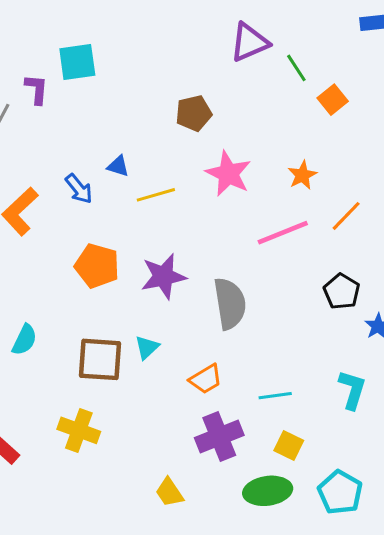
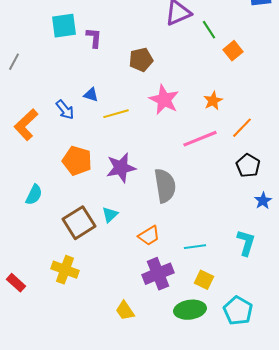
purple L-shape: (37, 89) -> (94, 38), moved
black pentagon: (342, 291) -> (248, 166), moved
cyan semicircle: (24, 340) -> (34, 195), moved
brown square: (100, 359) -> (79, 223), turned -36

